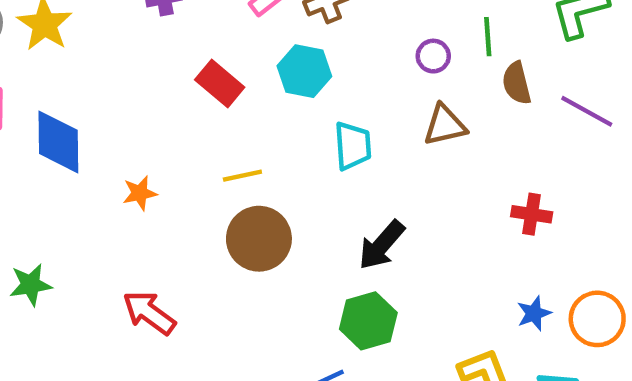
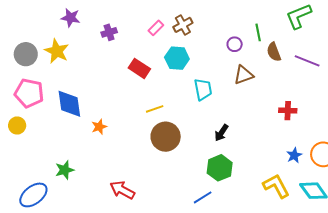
orange star: (140, 193) -> (99, 127), moved
black arrow: (382, 245) -> (221, 133), size x0.7
red arrow: (149, 313) -> (122, 190), moved

